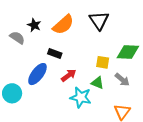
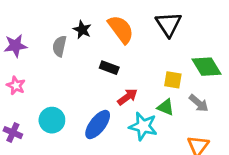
orange semicircle: (63, 25) -> (121, 29), turned -85
gray semicircle: (17, 38) -> (59, 46), turned -112
green diamond: (128, 52) -> (206, 67), turned 55
blue ellipse: (37, 74) -> (98, 125), moved

